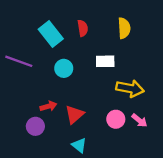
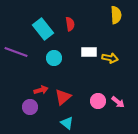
yellow semicircle: (124, 28) -> (116, 15), moved
yellow arrow: (130, 88) -> (110, 58), moved, size x0.7

